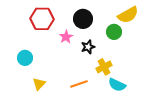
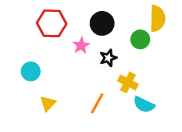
yellow semicircle: (128, 15) -> (157, 18), turned -60
yellow cross: (104, 67) -> (128, 82), turned -35
orange line: (79, 84) -> (97, 103), turned -42

